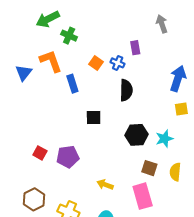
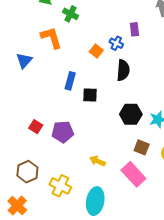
orange square: (96, 63) -> (96, 51), moved
blue triangle: (24, 73) -> (24, 61), moved
blue rectangle: (72, 84) -> (70, 81), moved, turned 30
pink rectangle: (143, 196) -> (133, 174), turned -30

